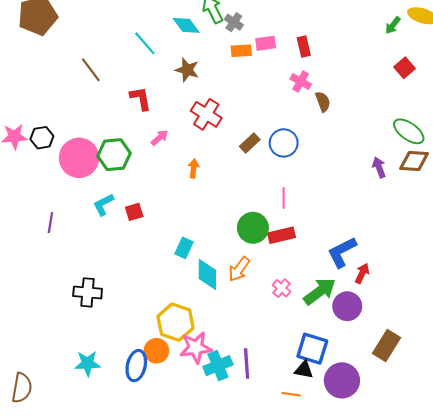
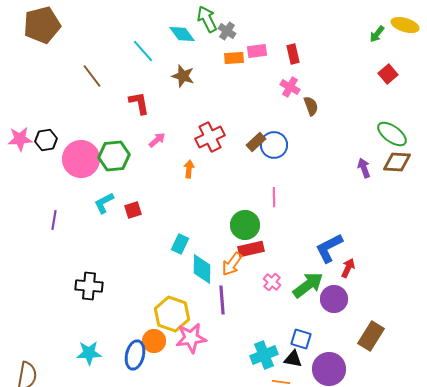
red cross: (206, 114) -> (210, 137), moved, turned 32
brown rectangle: (250, 143) -> (256, 142), moved
red rectangle: (282, 235) -> (251, 249), moved
blue square: (312, 349) -> (301, 339), size x0.7
purple line: (247, 363) -> (222, 300), moved
cyan cross: (218, 366) -> (264, 355), moved

